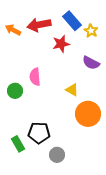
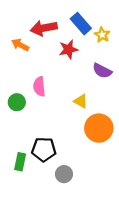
orange arrow: (13, 30) -> (20, 45), moved
green rectangle: (18, 144) -> (20, 162), turned 42

